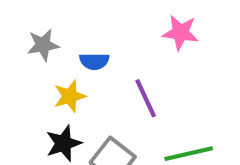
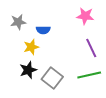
purple line: (146, 98) -> (91, 48), moved

